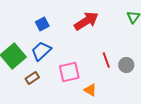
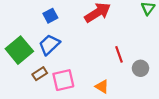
gray circle: (126, 65) -> (140, 68), moved
pink square: (69, 72) -> (63, 80), moved

